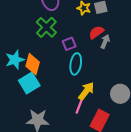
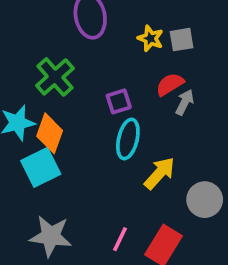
green cross: (46, 27) -> (55, 77), moved
yellow arrow: (86, 91) -> (159, 173), moved
pink line: (79, 107) -> (120, 239), moved

